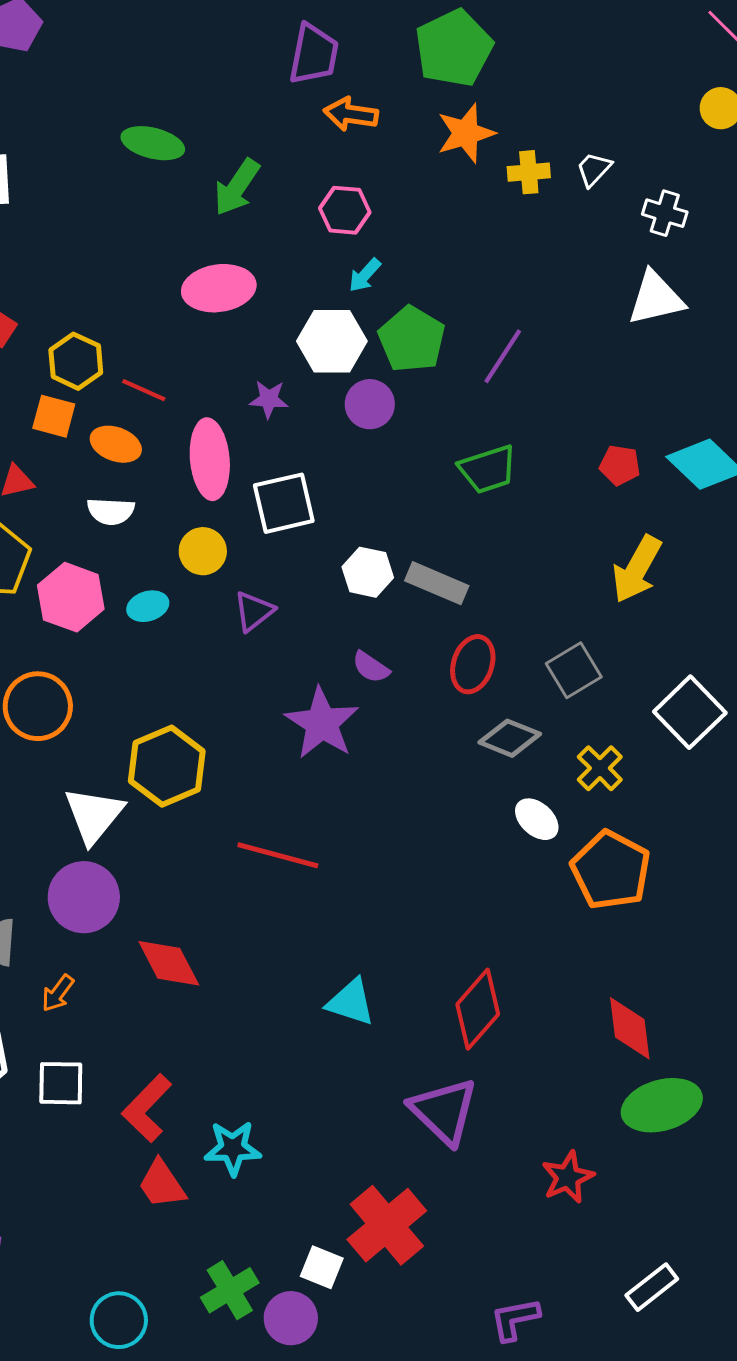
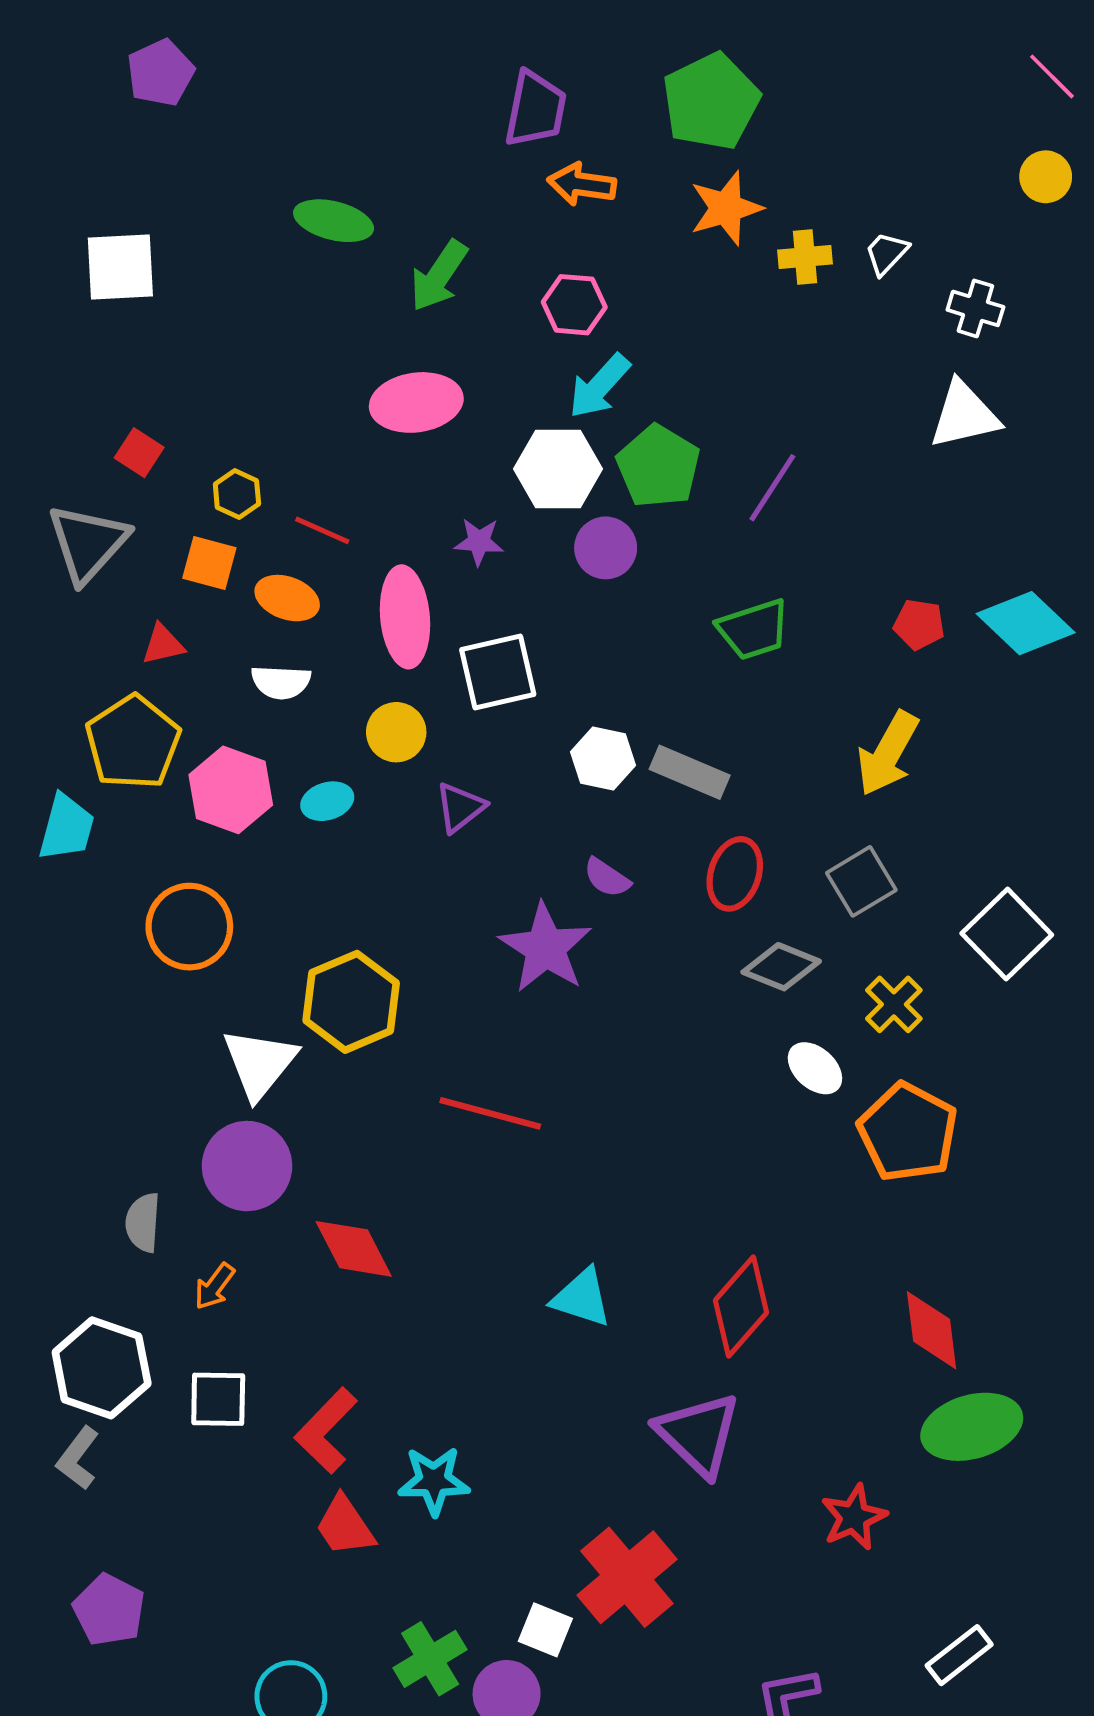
cyan arrow: (365, 275) -> (599, 386), size x1.5
yellow hexagon: (76, 361) -> (237, 494), size x0.7
yellow arrow: (637, 569) -> (888, 754), moved

